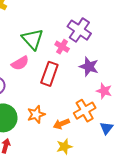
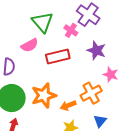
red rectangle: (49, 74) -> (58, 56), turned 55
orange star: (36, 114) -> (44, 95), size x1.4
blue triangle: (106, 128) -> (100, 121), moved

